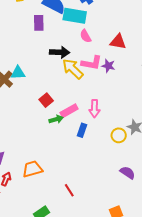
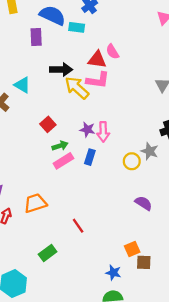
cyan rectangle: (75, 16) -> (77, 27), size x0.6
pink semicircle: (86, 36) -> (112, 52), moved
red triangle: (118, 42) -> (97, 60), moved
purple star: (108, 66) -> (87, 130), moved
cyan triangle: (18, 73) -> (22, 85), moved, turned 35
pink rectangle: (69, 111) -> (63, 161), moved

